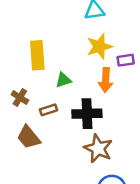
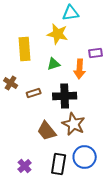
yellow star: (99, 47) -> (58, 34), moved, turned 30
green triangle: (63, 80) -> (54, 64), moved
brown trapezoid: (29, 137) -> (47, 131), moved

